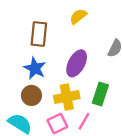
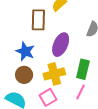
brown rectangle: (39, 34) -> (38, 20), moved
pink line: (84, 121) -> (81, 92), moved

